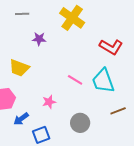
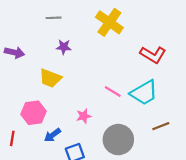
purple star: (39, 39) -> (64, 47), moved
cyan trapezoid: (103, 81) -> (144, 93), turned -100
gray circle: (80, 123) -> (118, 140), size x1.4

